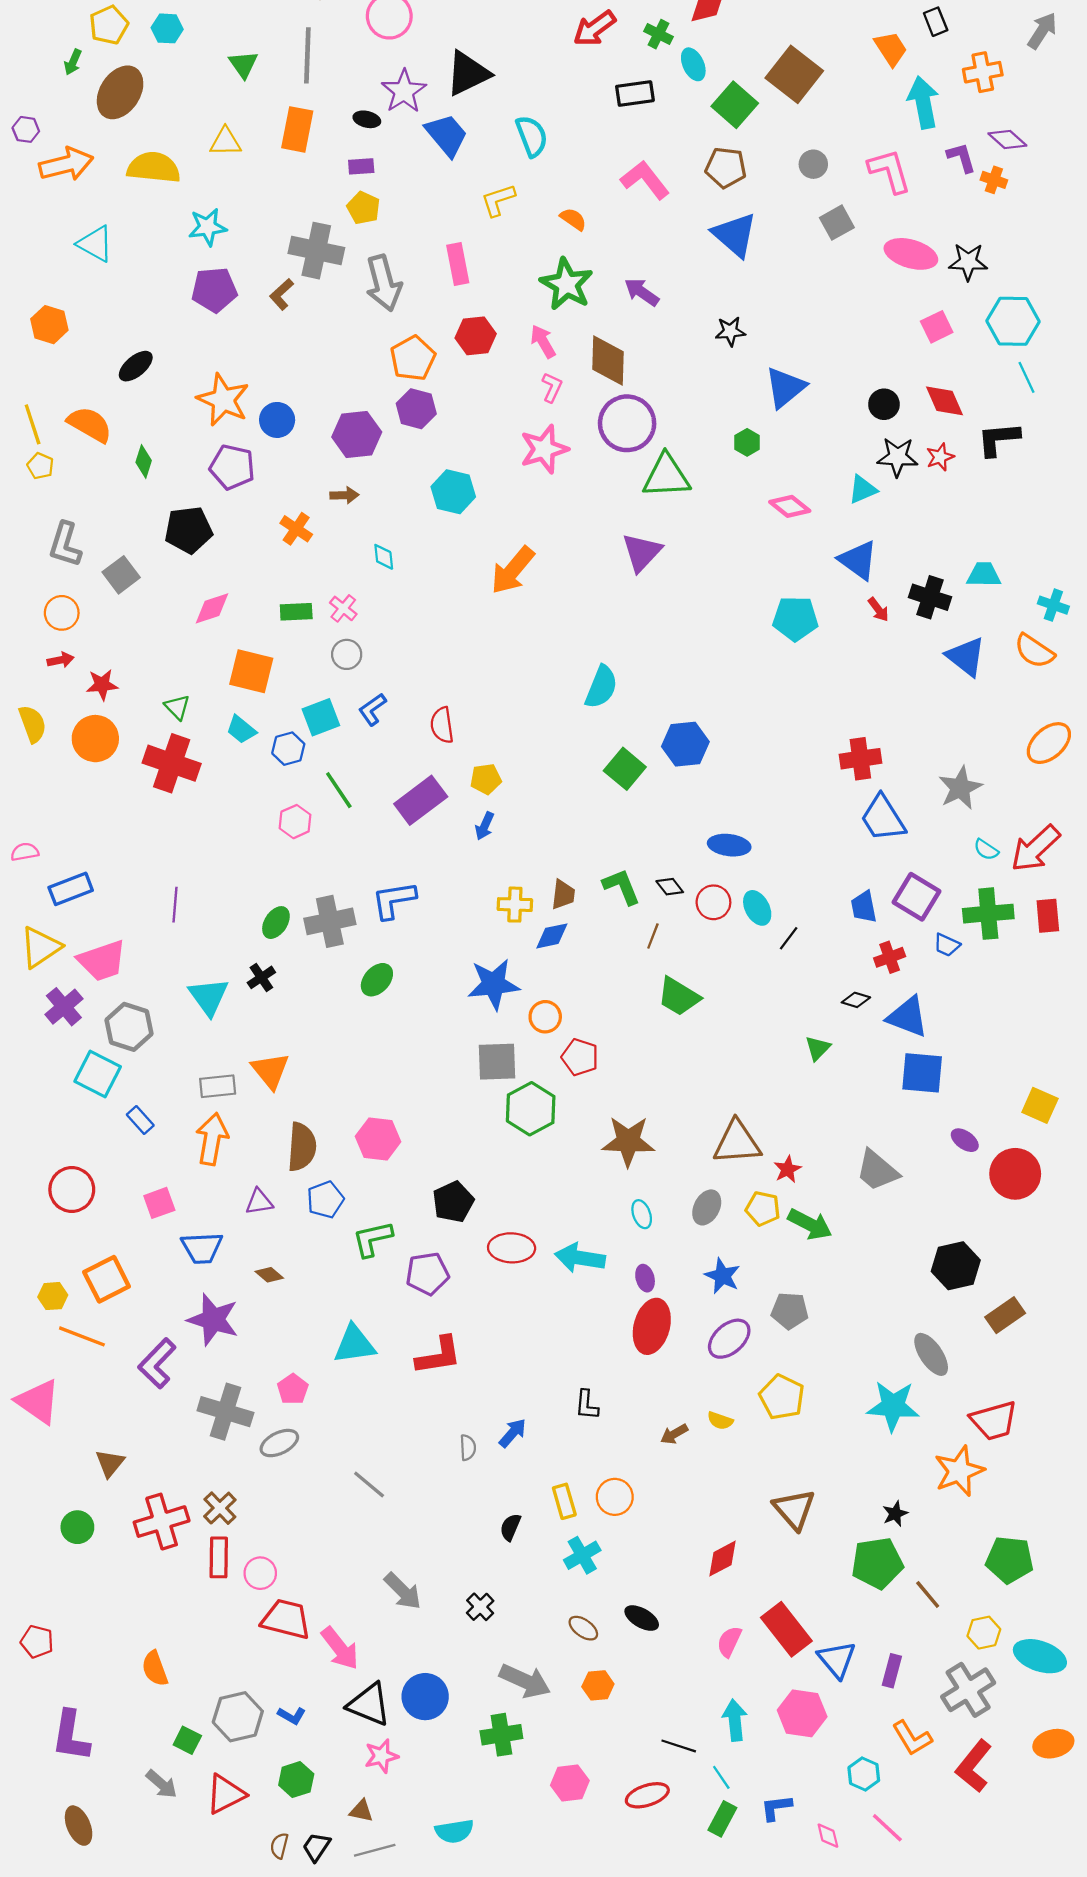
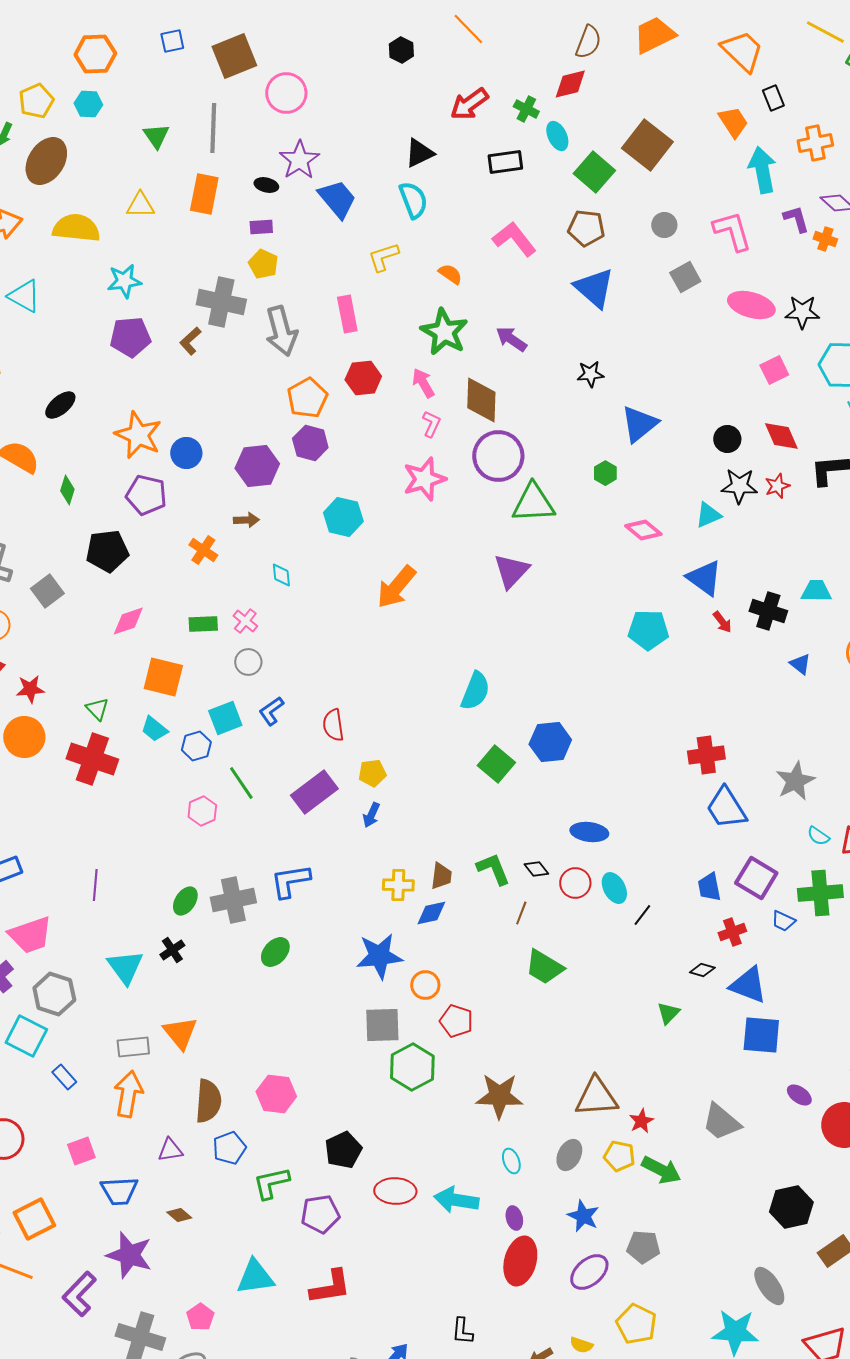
black triangle: (468, 73) -> (419, 153), moved, size x0.7
blue triangle: (966, 657) -> (800, 664), size x0.6

